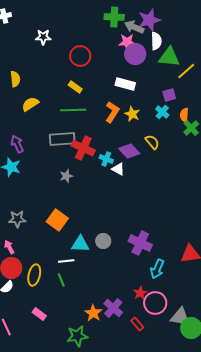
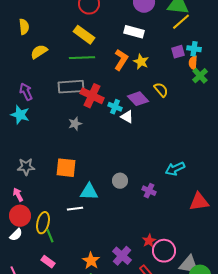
yellow line: (186, 71) -> (181, 22), moved
yellow rectangle: (75, 87) -> (84, 35), size x1.5
purple square: (169, 95) -> (178, 52), moved
cyan cross: (162, 112) -> (194, 49), moved, turned -32
orange square: (57, 220) -> (66, 168), turned -30
gray circle: (103, 241) -> (120, 181), moved
purple cross: (140, 243) -> (149, 191), size x0.6
cyan arrow: (157, 269) -> (175, 169), moved, turned 42
green line: (61, 280) -> (50, 236), moved
orange star: (93, 313) -> (91, 261), moved

